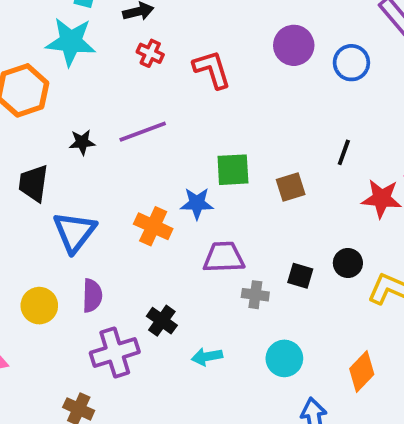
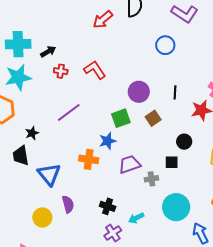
purple circle: (294, 45) -> (139, 92), moved
black star: (82, 142) -> (32, 133), moved
black circle: (348, 263) -> (184, 142), moved
purple cross: (115, 352) -> (113, 233), moved, size x0.7
cyan circle: (284, 358) -> (176, 207), size x1.4

